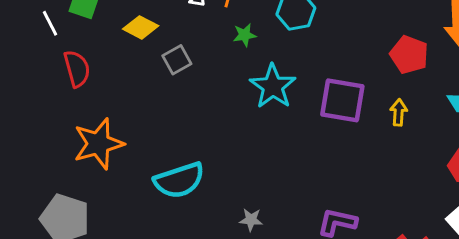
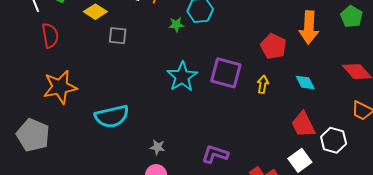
green star: (245, 35) -> (176, 25), moved
gray square: (177, 60) -> (118, 36), turned 30
cyan star: (273, 86) -> (182, 77), moved

